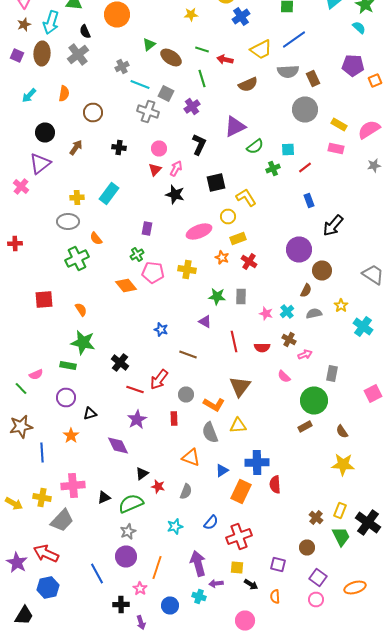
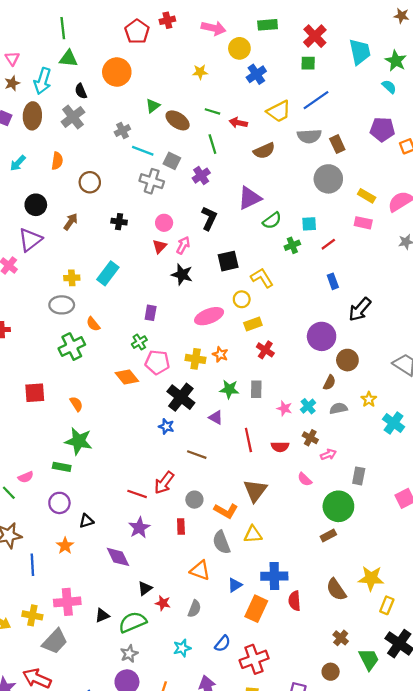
orange star: (222, 258) -> (220, 354), moved
black cross: (120, 362) -> (181, 397), moved, size x1.4
brown semicircle: (342, 432) -> (336, 590), moved, size x1.5
yellow rectangle: (340, 510) -> (387, 605), moved

